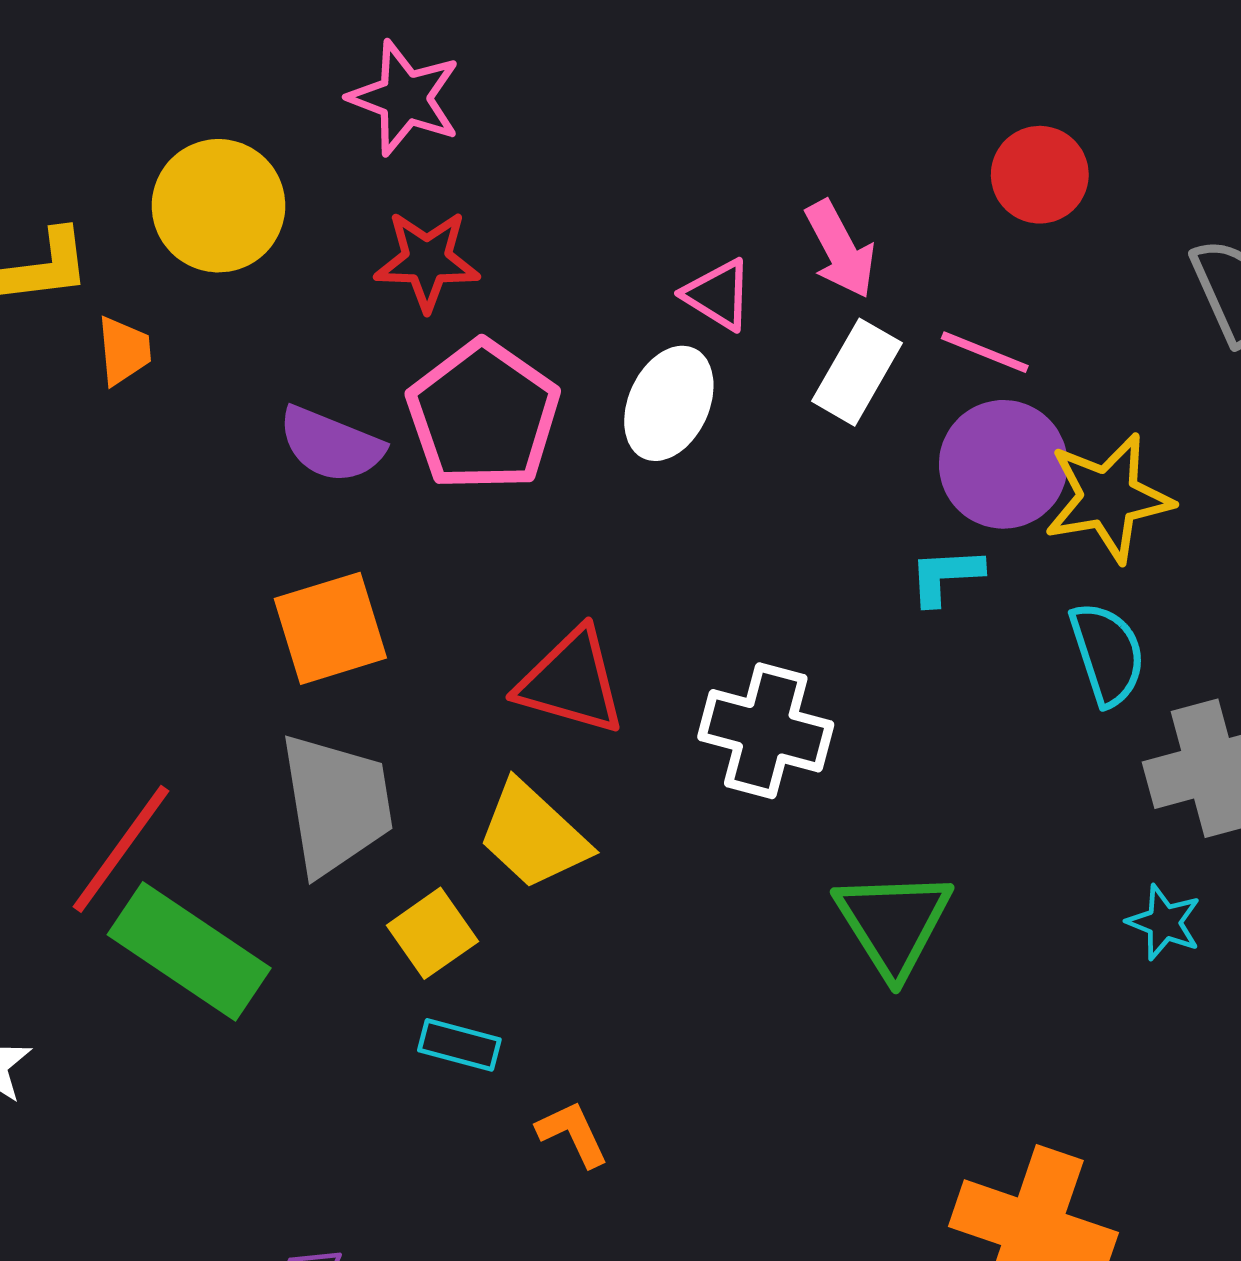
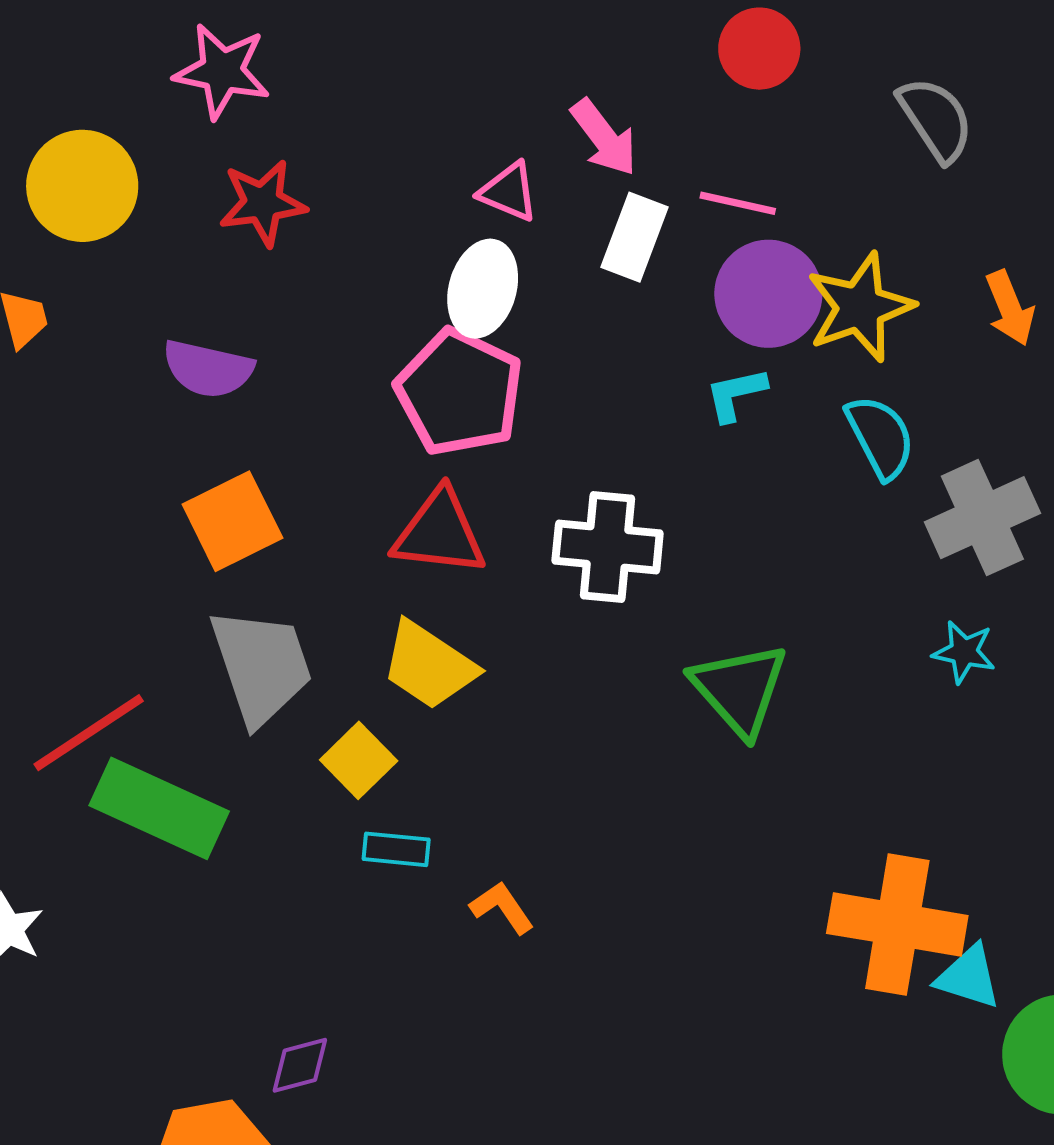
pink pentagon: (483, 416) -> (459, 392), moved
red line: (121, 849) -> (89, 733), turned 30

